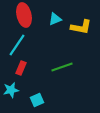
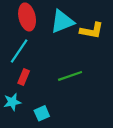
cyan triangle: (55, 19) -> (62, 22), size x1.6

